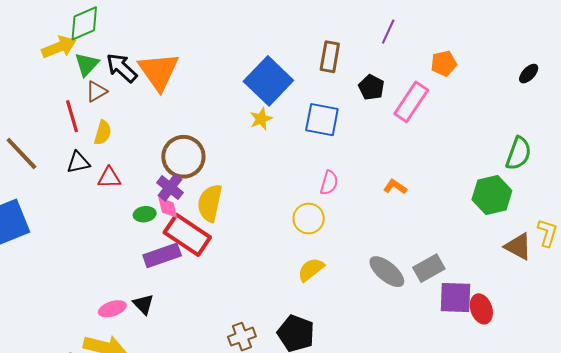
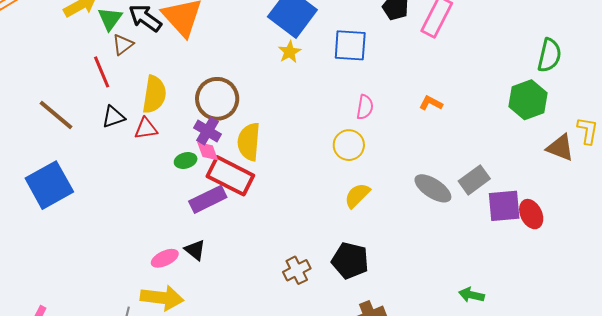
yellow semicircle: (103, 133) -> (154, 94), moved, size x1.5

